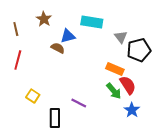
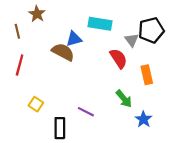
brown star: (44, 19) -> (37, 14), moved
brown semicircle: (58, 48) -> (63, 52), size x1.5
black pentagon: (139, 50) -> (151, 30), moved
orange rectangle: (115, 69) -> (147, 75), moved, turned 54
red semicircle: (128, 85) -> (119, 58), moved

